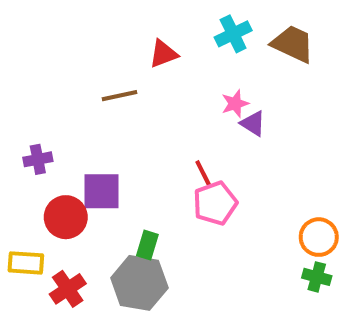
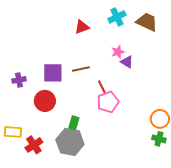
brown line: (120, 96) -> (81, 69), moved
purple square: (102, 191) -> (53, 73), moved
red circle: (66, 217) -> (45, 101), moved

